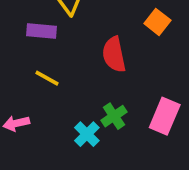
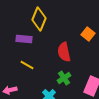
green cross: (114, 116) -> (64, 78), moved

